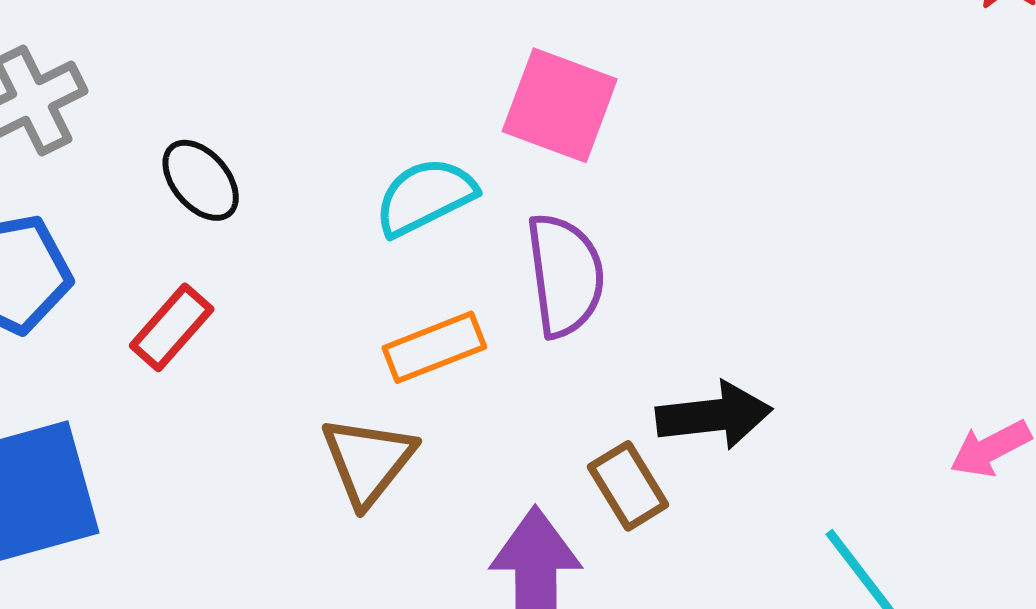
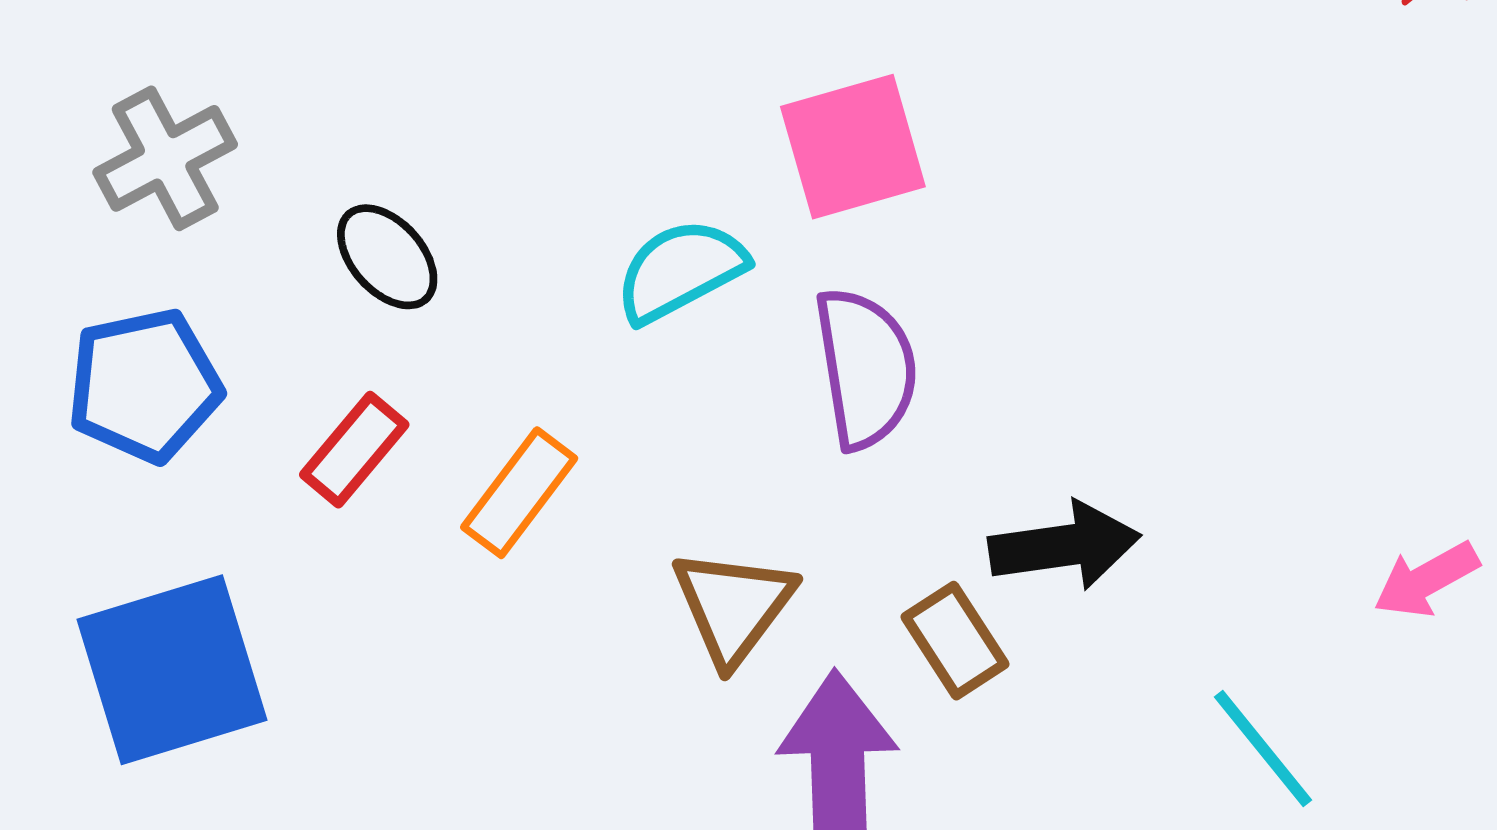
pink square: (560, 105) -> (853, 147), turned -35
orange rectangle: (434, 347) -> (519, 493), moved, turned -30
brown triangle: (368, 461) -> (733, 606), moved

